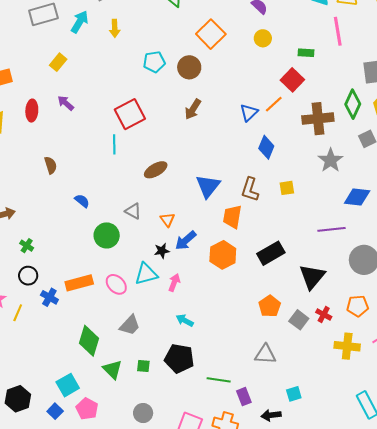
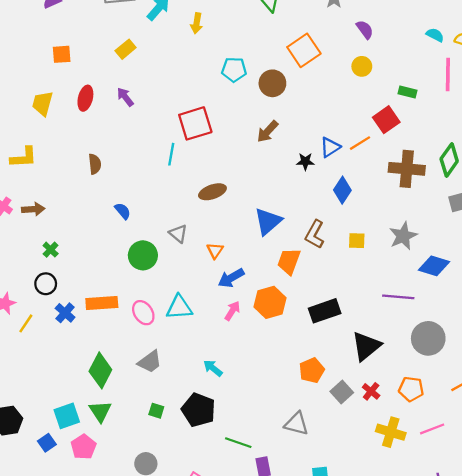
gray star: (331, 160) -> (403, 236), moved
black star: (162, 251) -> (305, 161), moved
pink arrow: (174, 283) -> (232, 311), moved
green triangle: (112, 369) -> (100, 411), moved

